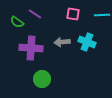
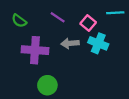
purple line: (35, 14) -> (58, 17), moved
pink square: (73, 14) -> (88, 23), moved, turned 32

